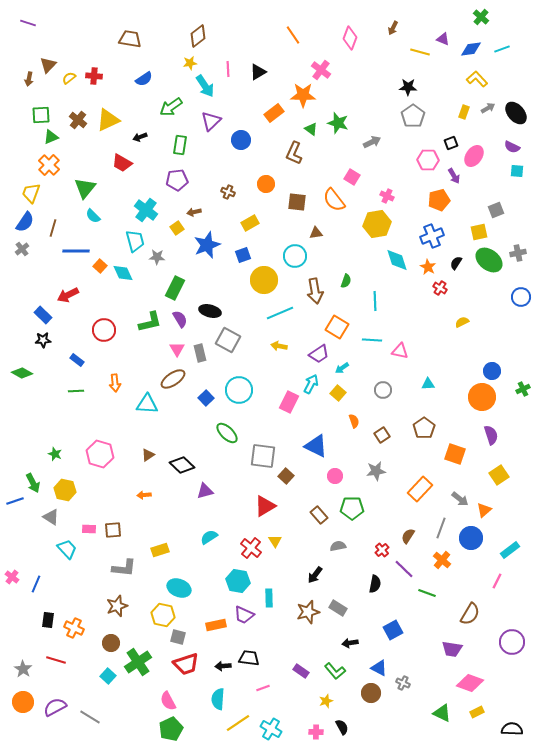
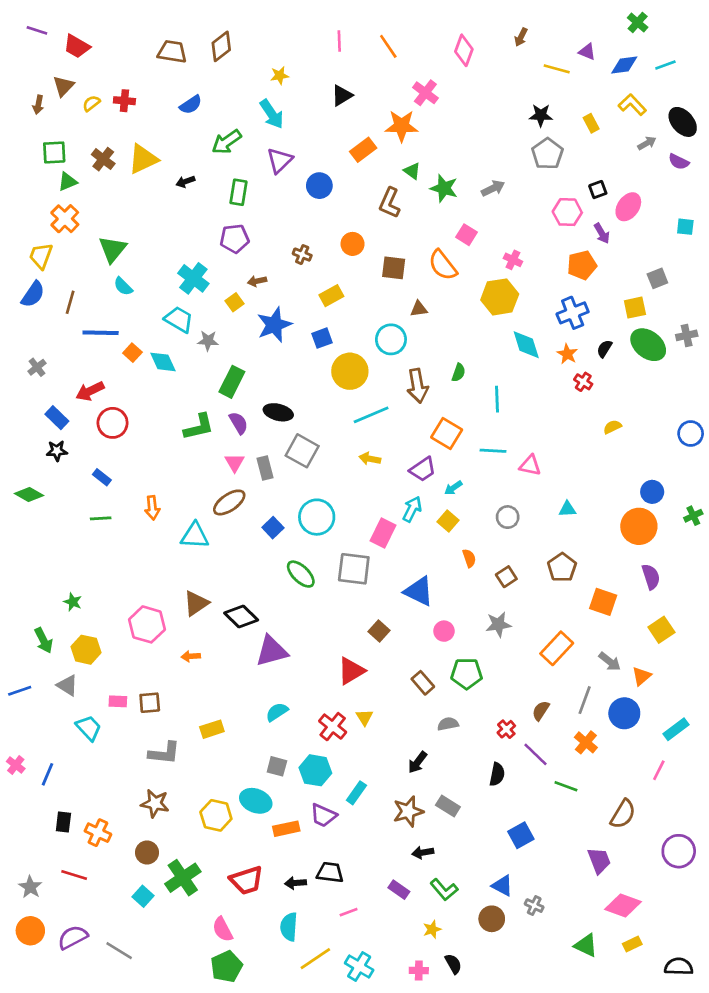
brown diamond: (198, 36) -> (221, 46), moved
yellow star: (190, 63) -> (280, 76), moved
pink line: (228, 69) -> (339, 41), moved
yellow rectangle: (464, 112) -> (591, 123), moved, turned -48
black ellipse: (516, 113) -> (683, 122), moved
green star: (338, 123) -> (444, 188), moved
purple semicircle: (512, 147) -> (679, 162), moved
red trapezoid: (122, 163) -> (77, 46), moved
cyan trapezoid: (135, 241) -> (179, 319), turned -45
gray cross: (22, 249) -> (37, 367), moved
blue circle: (521, 297) -> (691, 434), moved
red circle: (104, 330) -> (113, 423), moved
pink hexagon: (100, 454) -> (147, 624), moved
brown triangle: (148, 455) -> (196, 603), size x1.5
gray square: (263, 456) -> (354, 569), moved
purple triangle: (205, 491) -> (272, 651), size x1.5
blue line: (15, 501) -> (20, 691), moved
cyan ellipse: (179, 588) -> (256, 801), moved
cyan rectangle: (269, 598) -> (356, 793), turned 36
brown star: (117, 606) -> (155, 803), turned 30
gray square: (178, 637) -> (277, 766), moved
black arrow: (350, 643) -> (423, 853), moved
purple trapezoid: (452, 649) -> (599, 860), turned -120

